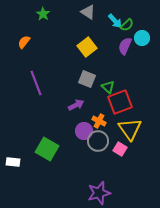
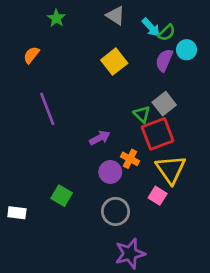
gray square: (87, 79) -> (164, 104), moved, turned 30
gray circle: (98, 141) -> (116, 211), moved
green square: (47, 149) -> (62, 196), size x0.7

